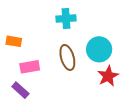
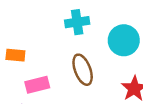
cyan circle: (99, 49) -> (124, 40), moved

